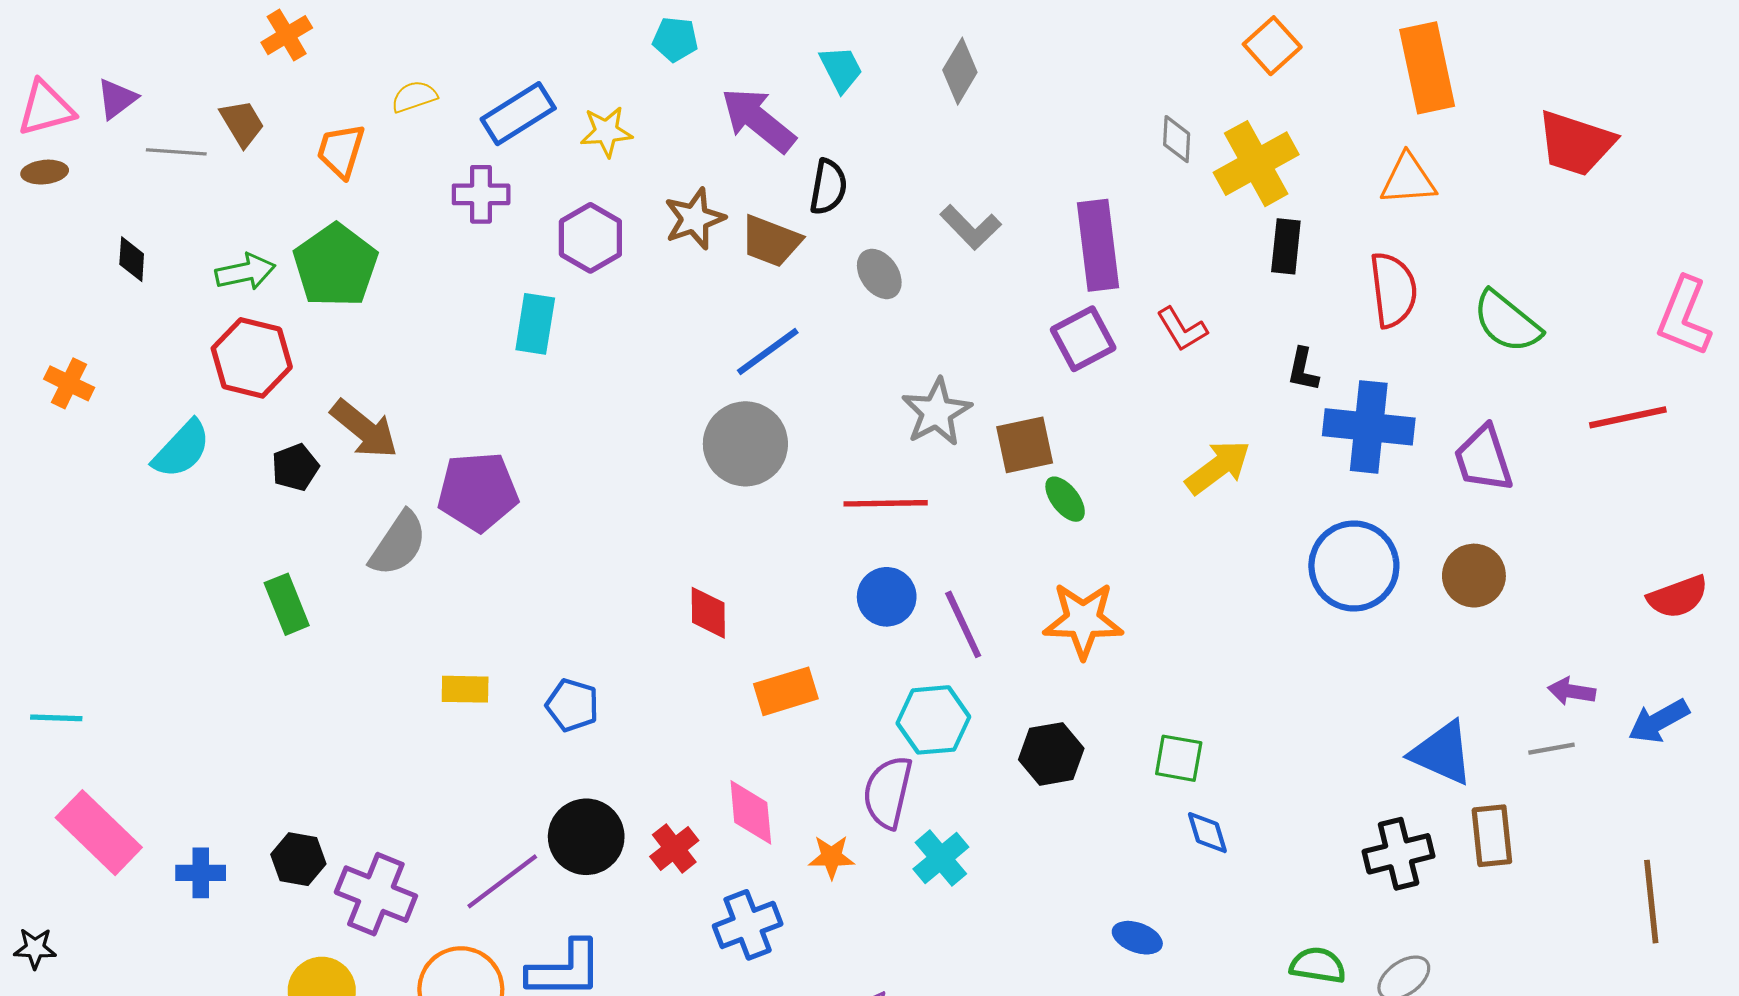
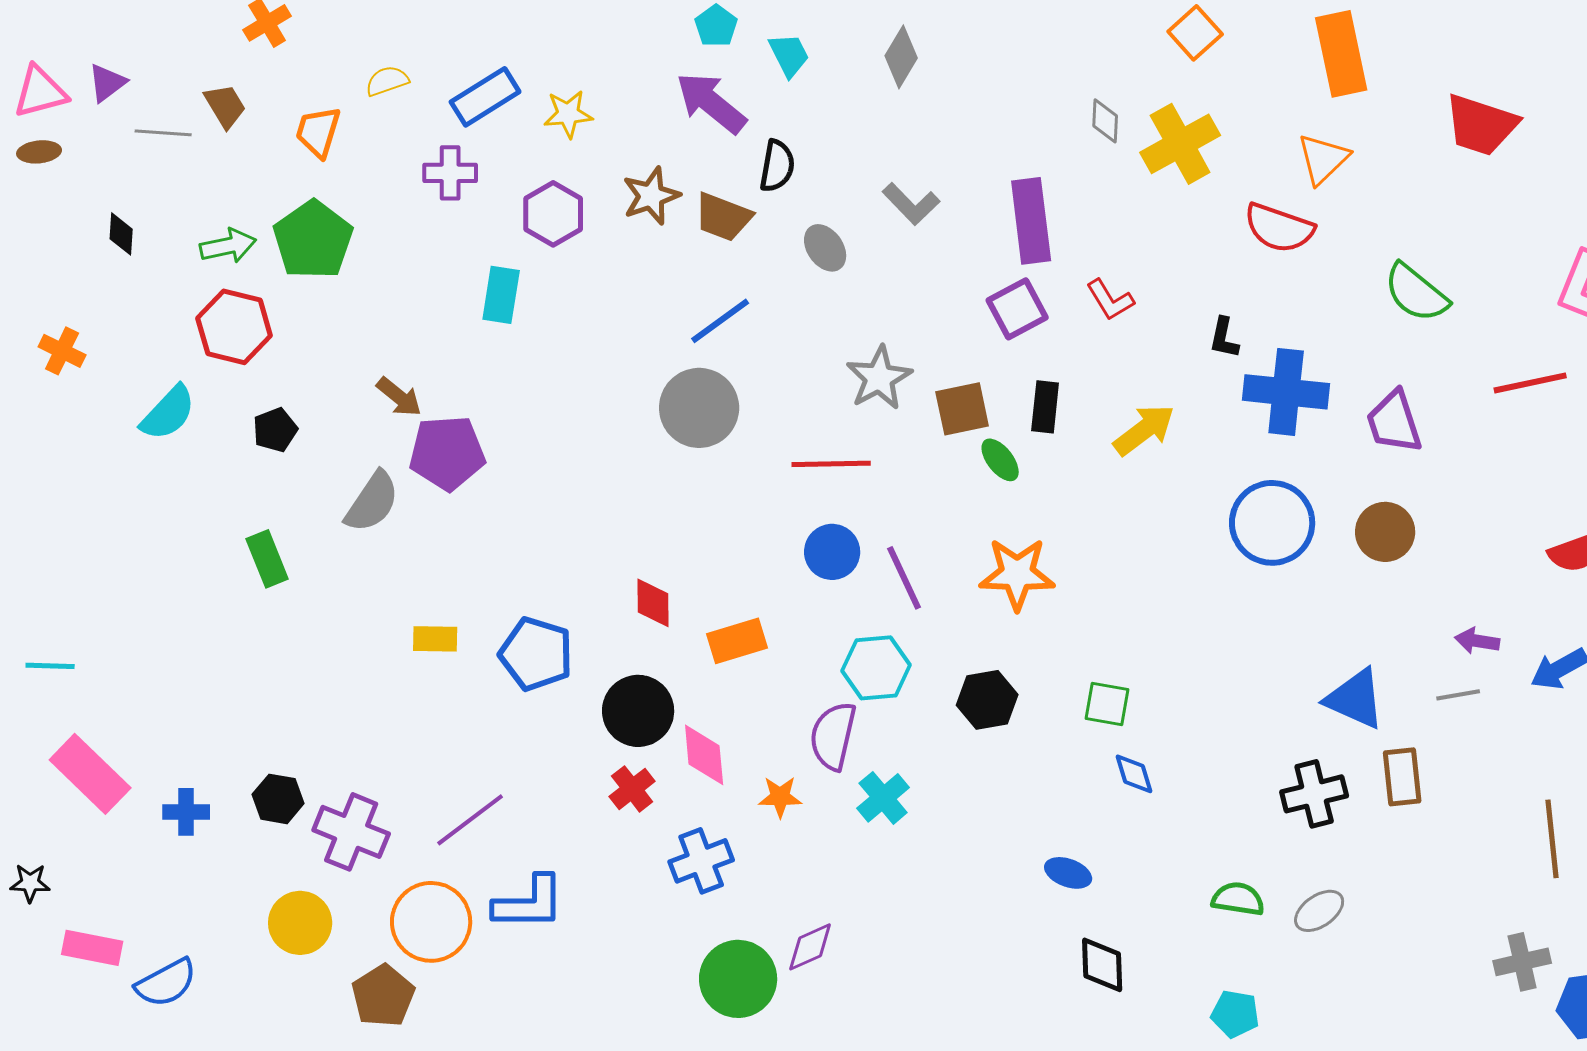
cyan pentagon: (675, 39) -> (716, 26), moved, turned 30
orange triangle: (1408, 179) -> (1323, 159), turned -40
black rectangle: (1286, 246) -> (1045, 407), moved
red semicircle: (1393, 290) -> (1279, 228), moved, turned 116
brown arrow: (364, 429) -> (399, 397), moved, size x0.7
red diamond: (708, 613) -> (653, 603), moved
blue pentagon: (572, 705) -> (536, 654), size x1.5
black circle: (586, 837) -> (638, 711), moved

